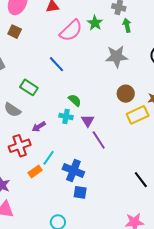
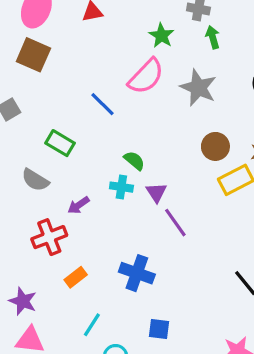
pink semicircle: (71, 30) -> (146, 76), moved
brown square: (15, 32) -> (33, 55), size x1.5
gray star: (117, 56) -> (198, 88), turned 30
cyan line: (49, 158) -> (92, 325), moved
blue square: (80, 192) -> (159, 329), moved

